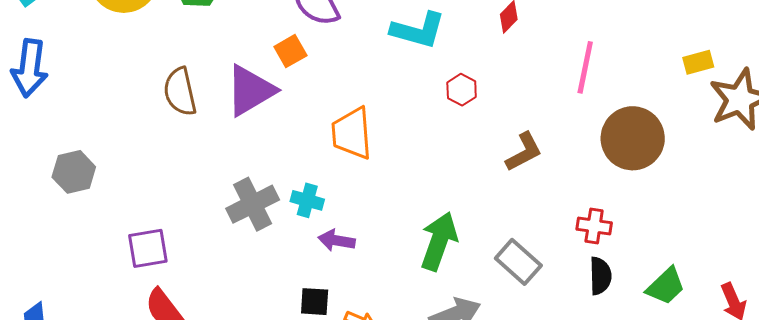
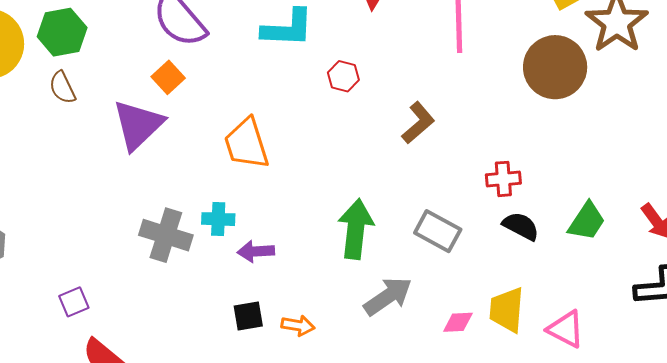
brown semicircle: (180, 92) -> (62, 88), moved, size x0.7
brown circle: (633, 138) -> (555, 67), moved
gray cross: (253, 204) -> (166, 235), turned -33
purple square: (148, 248) -> (74, 302), size x0.7
black semicircle: (600, 276) -> (521, 226), turned -48

